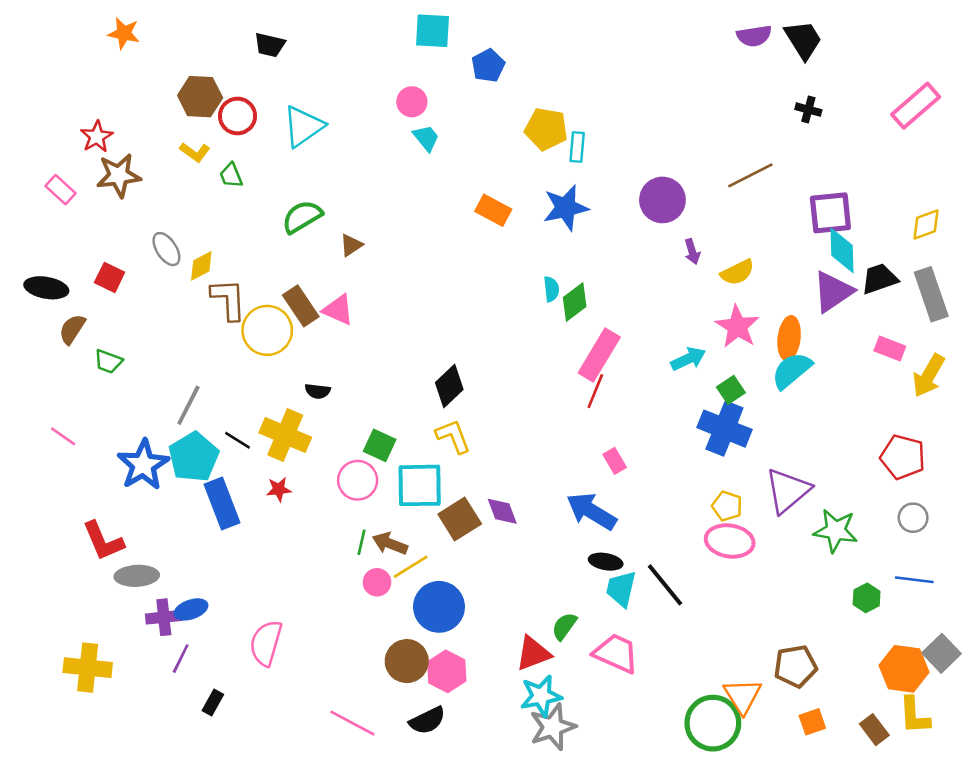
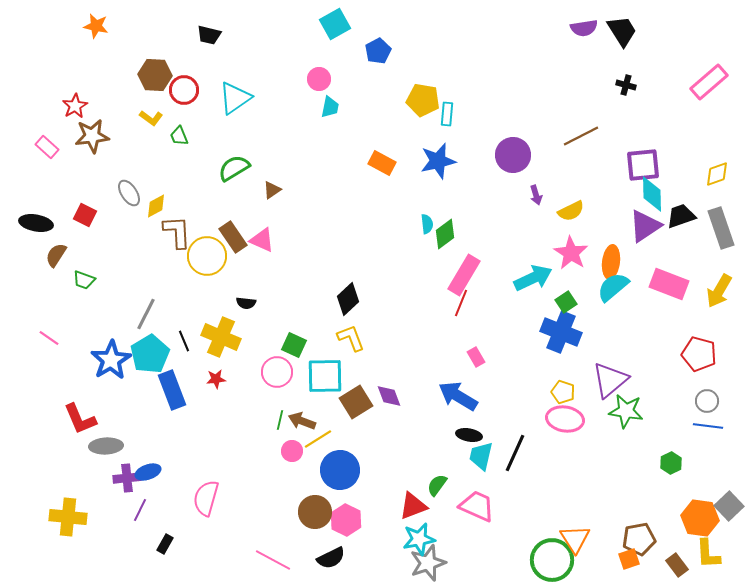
cyan square: (433, 31) -> (335, 24), turned -32
cyan trapezoid: (426, 138) -> (330, 107), turned 50
pink rectangle: (890, 348) -> (669, 284), moved, size x1.6
cyan arrow: (688, 359) -> (533, 278), size x1.4
black line: (237, 440) -> (184, 341), turned 35
green star: (836, 531) -> (626, 411), moved
blue line: (914, 580) -> (708, 426), moved
black line: (665, 585) -> (515, 453), turned 63
brown pentagon: (796, 666) -> (639, 539), moved

